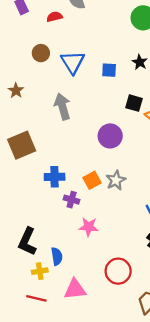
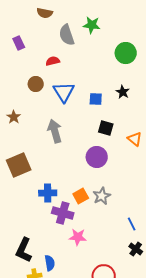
red semicircle: (55, 17) -> (53, 61), moved
black square: (134, 103) -> (106, 128), moved
purple cross: (72, 200) -> (63, 213), size x1.5

